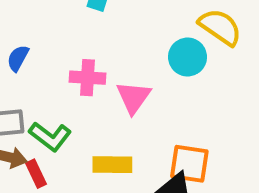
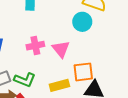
orange square: (189, 164) -> (83, 72), moved

